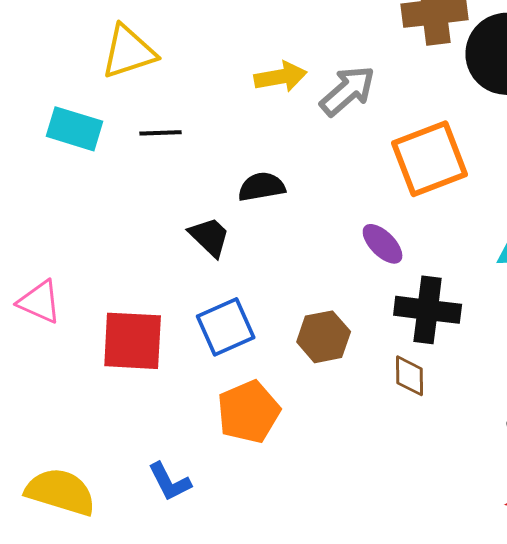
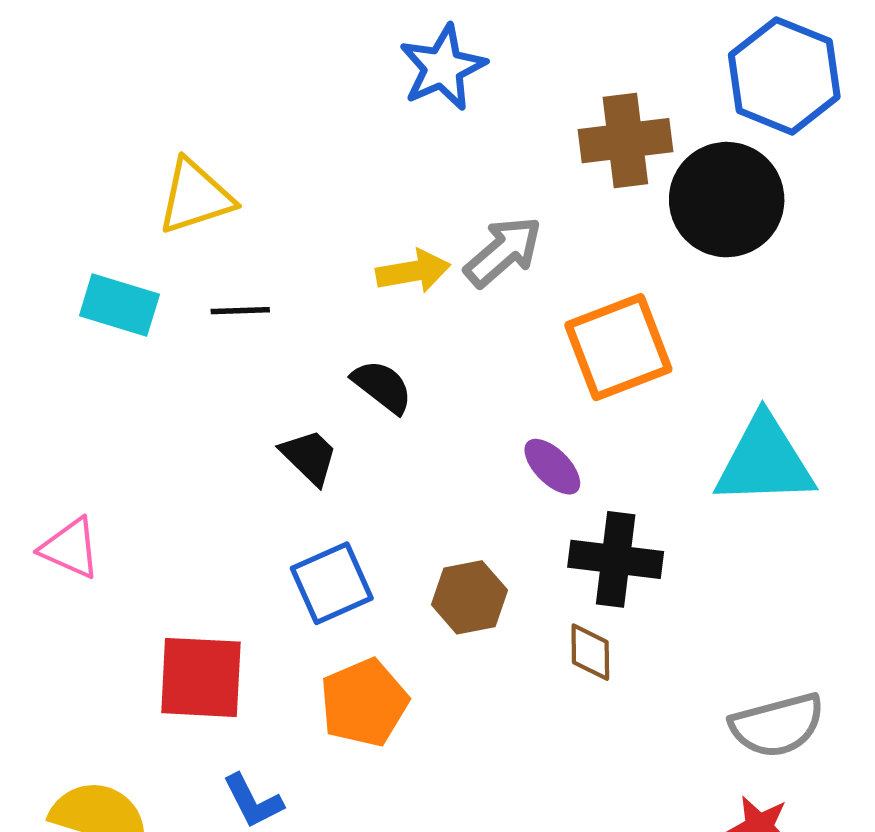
yellow arrow: (281, 77) -> (413, 271), moved
black semicircle: (262, 187) -> (382, 387), turned 48
red square: (133, 341) -> (201, 677), moved

